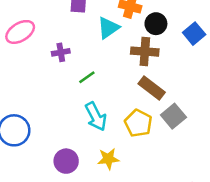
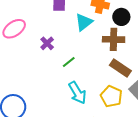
purple cross: (61, 52) -> (47, 43), turned -32

